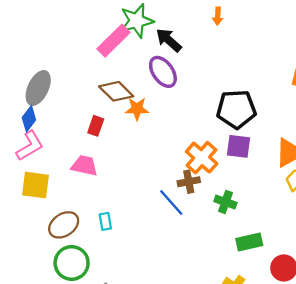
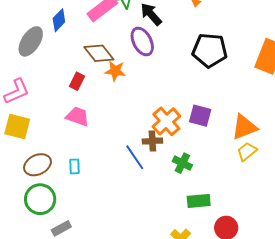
black pentagon: (236, 109) -> (210, 50), moved
blue diamond: (29, 119) -> (59, 20), moved
pink trapezoid: (84, 166) -> (77, 116), moved

